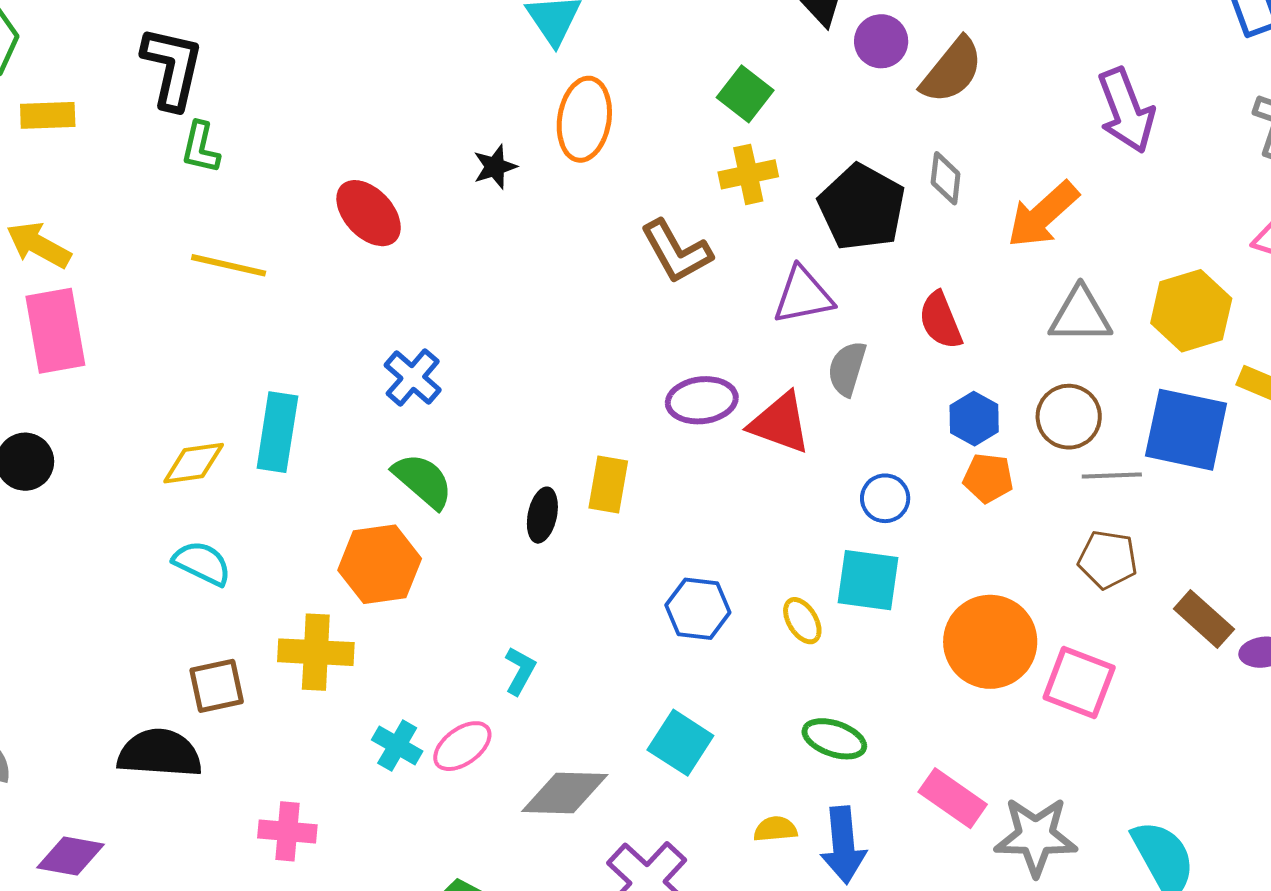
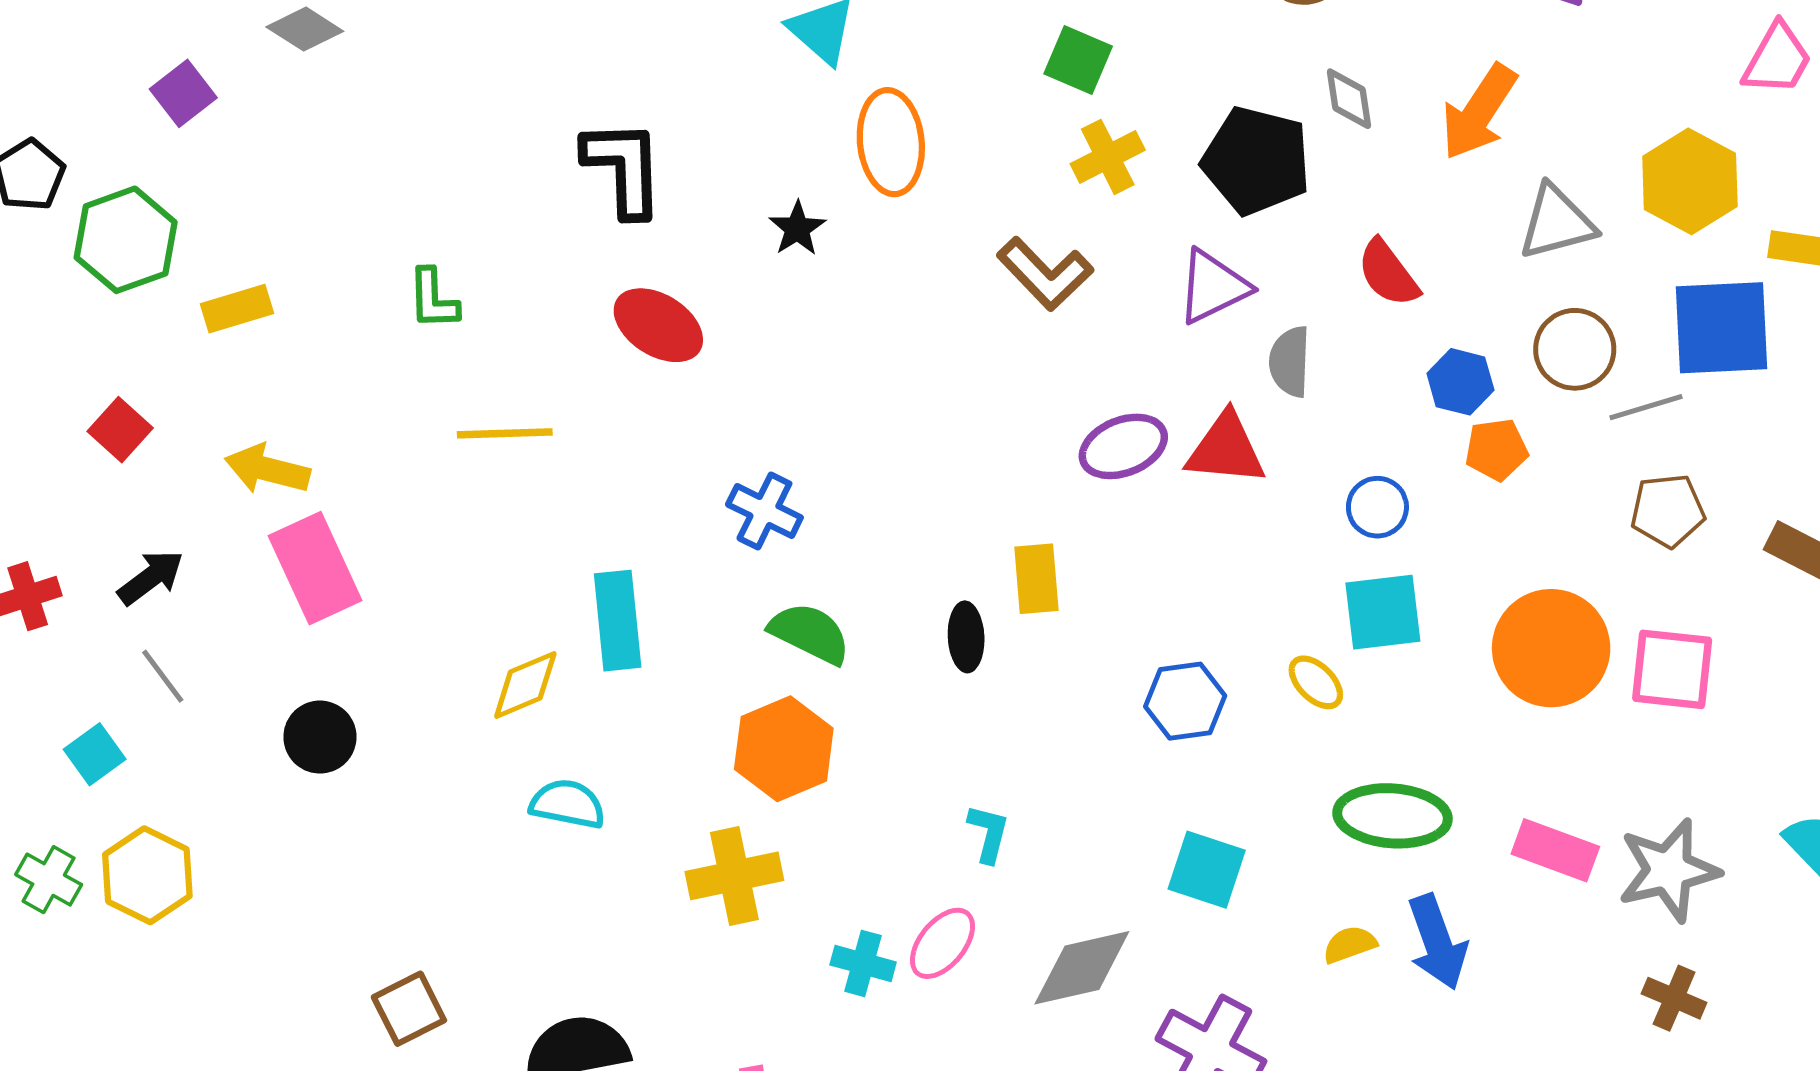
black L-shape: (172, 68) -> (624, 168), moved
brown square: (217, 686) -> (409, 1009), moved
green ellipse: (834, 739) -> (1392, 816), size x1.4

